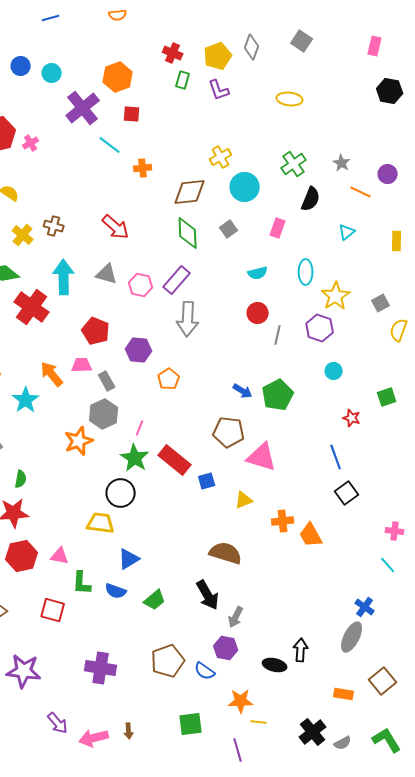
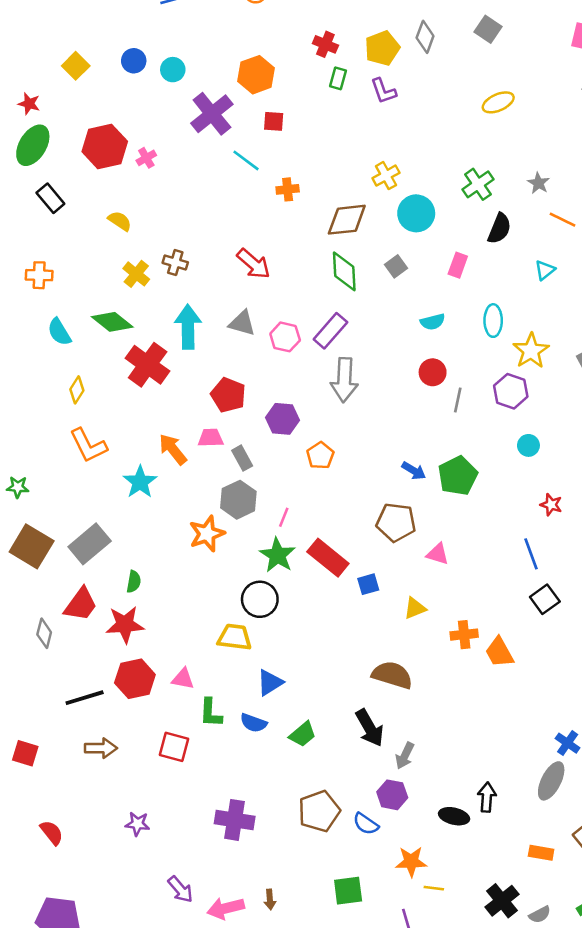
yellow ellipse: (290, 99) -> (498, 102), moved, turned -30
pink triangle: (262, 457) -> (438, 554), size x0.6
purple star: (24, 671) -> (137, 824), size x0.6

